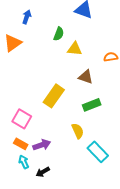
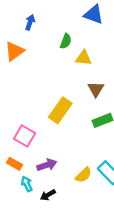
brown triangle: (86, 77) -> (96, 89), turned 42
yellow semicircle: (78, 131) -> (84, 175), moved, turned 70
orange rectangle: (21, 144) -> (14, 164), moved

